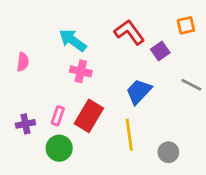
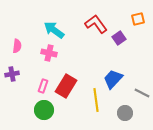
pink cross: (81, 71) -> (49, 53), moved
gray line: (191, 85) -> (142, 93), moved
blue trapezoid: (139, 92) -> (113, 79), moved
purple cross: (25, 124) -> (12, 74), moved

